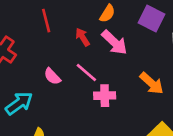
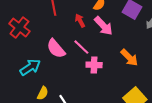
pink semicircle: (52, 76) -> (56, 49), size x1.5

